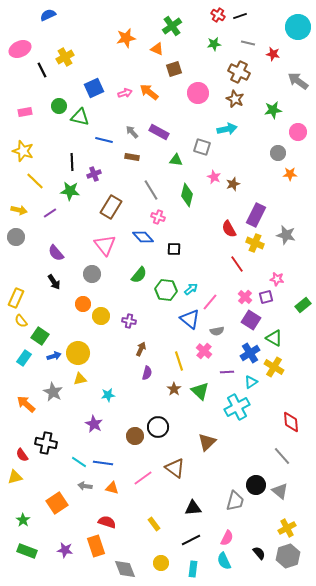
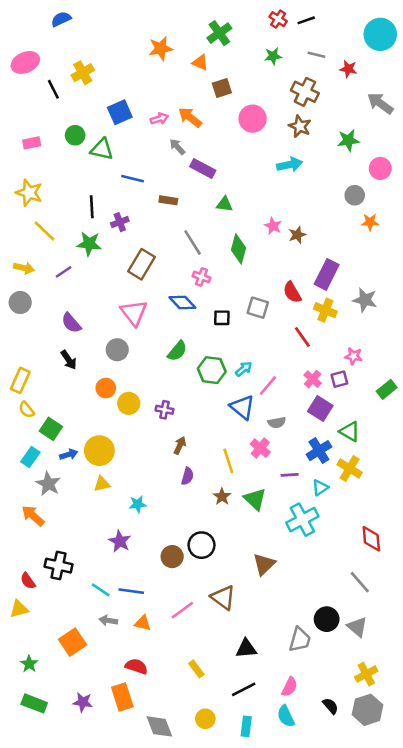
gray arrow: (132, 132) -> (177, 147), moved
gray square: (202, 147) -> (258, 308), moved
gray star: (53, 392) -> (48, 484), moved

